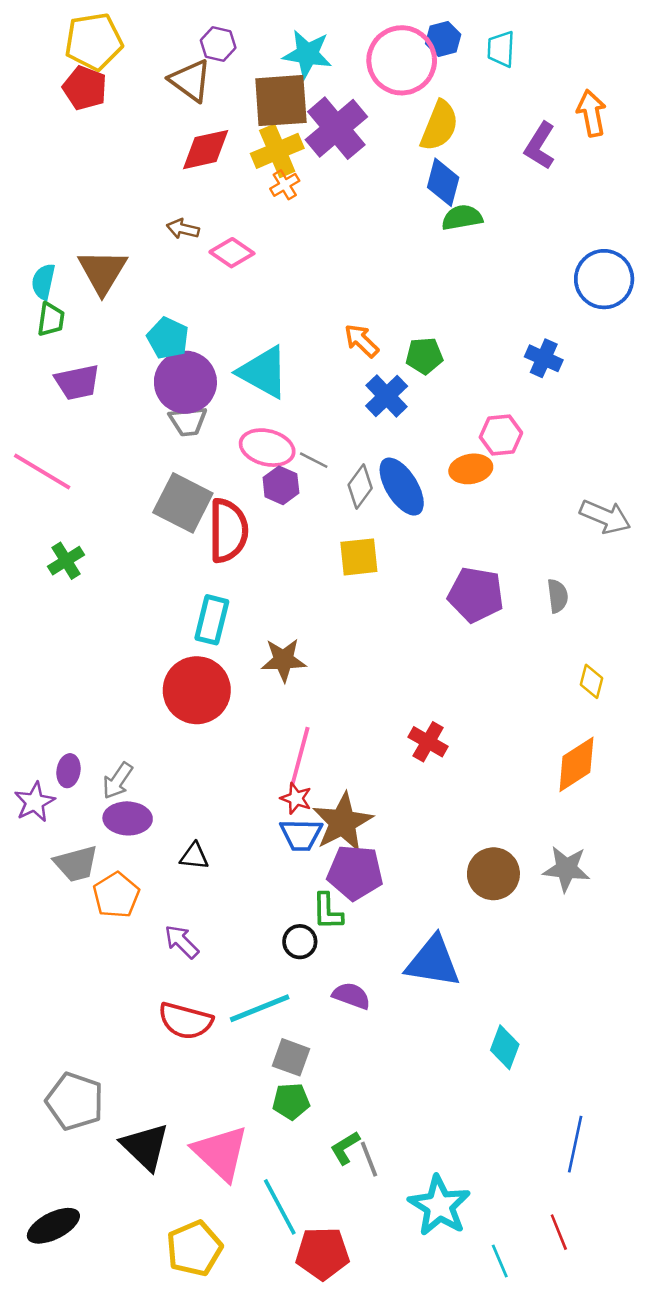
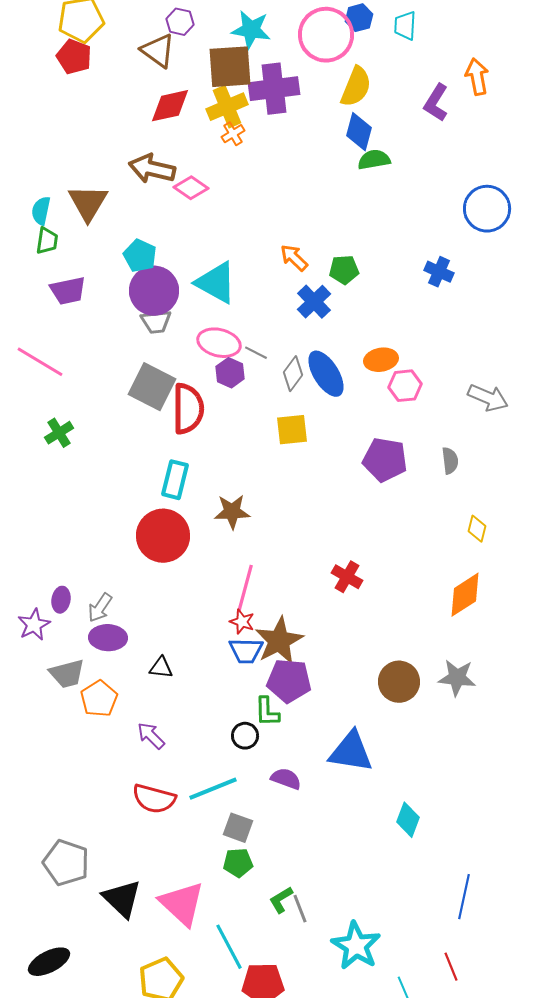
purple cross: (336, 128) -> (274, 89), turned 33
brown arrow: (183, 229) -> (152, 169), size x1.8
pink hexagon: (501, 435) -> (405, 386), moved

